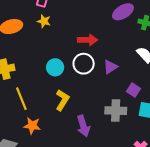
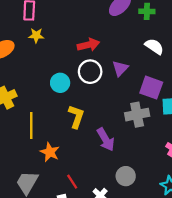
purple square: (133, 90) -> (151, 88), size x1.5
yellow line: (21, 99) -> (31, 125), turned 35
orange star: (32, 126) -> (50, 152), turned 30

